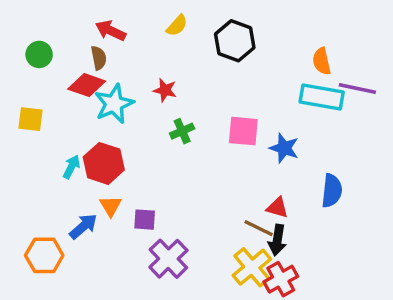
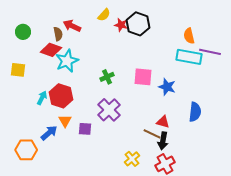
red arrow: (111, 31) -> (72, 26), moved
red star: (165, 90) -> (121, 25), moved
purple cross: (168, 259) -> (109, 110), moved
yellow cross: (252, 267) -> (132, 159), moved, size x0.7

